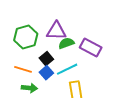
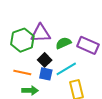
purple triangle: (56, 31) -> (41, 33), moved
blue square: (46, 73) -> (46, 74), turned -32

